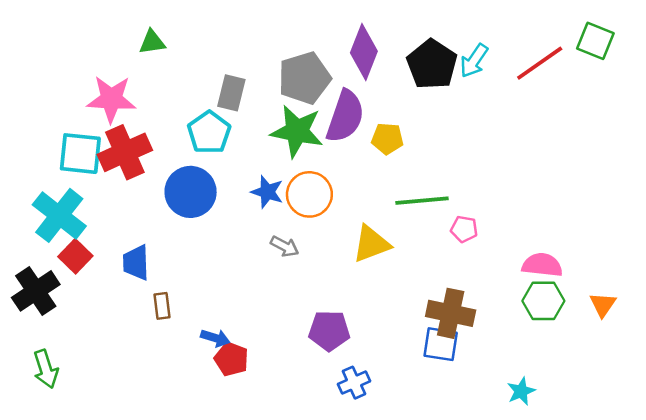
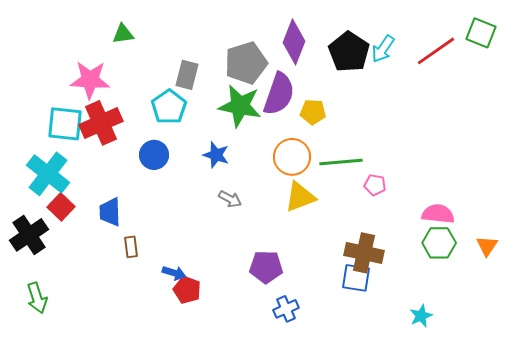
blue circle: (191, 192) -> (154, 155), size x0.7
orange circle: (309, 194) -> (292, 157), moved

